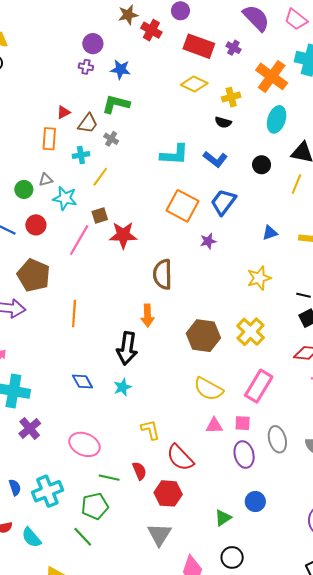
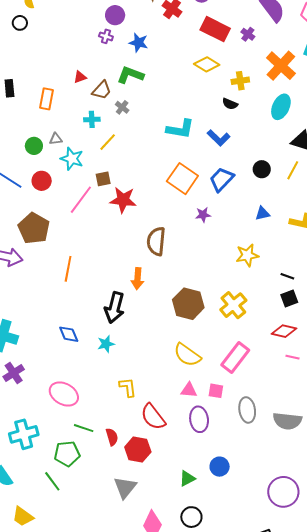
orange rectangle: (49, 139) -> (47, 99), moved
black circle: (262, 165) -> (262, 169), moved
purple ellipse: (244, 455) -> (199, 419), moved
red semicircle: (139, 471) -> (112, 437), moved

